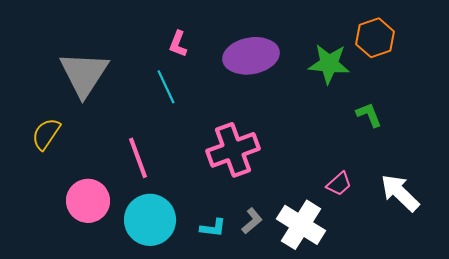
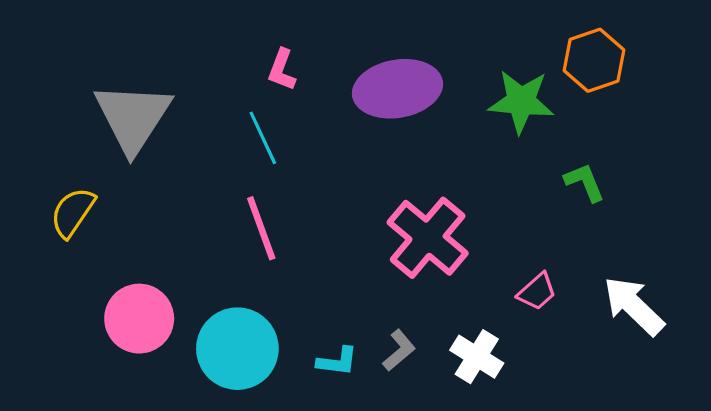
pink cross: (233, 150) -> (428, 238), moved, turned -30
pink line: (138, 158) -> (261, 228), moved
white cross: (301, 225) -> (477, 357), size x0.7

